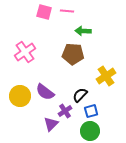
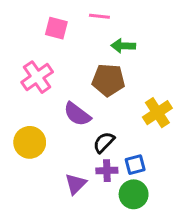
pink square: (44, 12) -> (56, 28), moved
purple semicircle: (45, 92) -> (77, 114), moved
black semicircle: (80, 95) -> (104, 142), moved
purple cross: (65, 111) -> (107, 171), moved, turned 32

